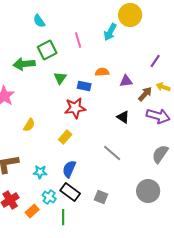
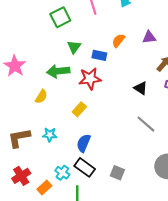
green arrow: (24, 64) -> (58, 71), moved
orange semicircle: (102, 72) -> (118, 41), turned -48
purple triangle: (126, 81) -> (149, 37), moved
gray line: (112, 153) -> (146, 124), moved
cyan star: (40, 172) -> (50, 135), moved

